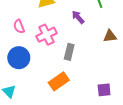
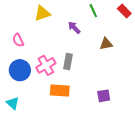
pink cross: (46, 35) -> (46, 65), moved
orange rectangle: (59, 81) -> (60, 90), turned 42

